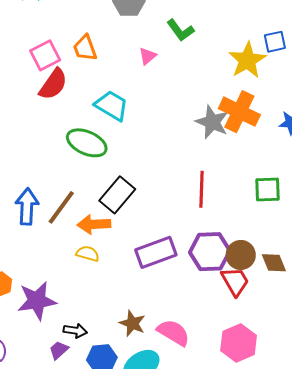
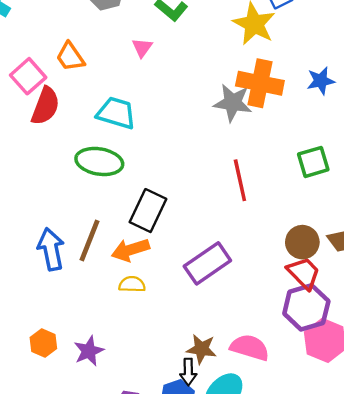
purple hexagon: (210, 252) -> (306, 307), moved
purple star: (37, 301) -> (89, 351), size x0.7
black arrow: (75, 331) -> (188, 372), moved, turned 95

